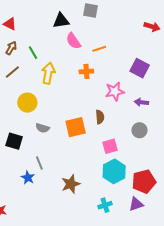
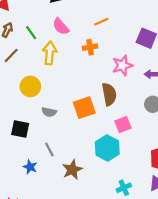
pink semicircle: (73, 41) -> (61, 26), moved
brown semicircle: (100, 117) -> (109, 94), size x1.5
cyan hexagon: (114, 171) -> (107, 148), moved
blue star: (28, 178) -> (30, 167), moved
brown star: (71, 184) -> (72, 170), moved

